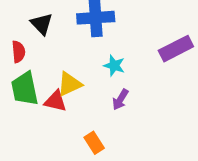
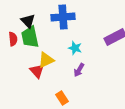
green trapezoid: (25, 89) -> (30, 37), moved
red triangle: (56, 101) -> (37, 71), turned 35

